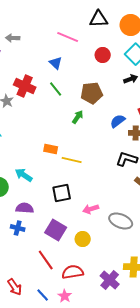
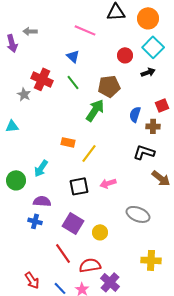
red circle: (103, 55) -> (125, 55), moved
green arrow: (78, 117) -> (95, 110), size x1.6
blue semicircle: (118, 121) -> (135, 114), turned -35
yellow line: (72, 160) -> (89, 153), turned -66
cyan arrow: (24, 175) -> (41, 168), turned -90
pink arrow: (91, 209) -> (108, 183), moved
purple cross: (110, 280) -> (110, 282), moved

